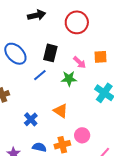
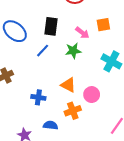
blue cross: (31, 119) -> (38, 97), turned -32
pink circle: (82, 135) -> (92, 95), moved
orange cross: (62, 145) -> (73, 111), moved

